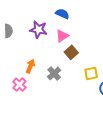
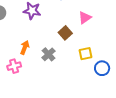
pink triangle: (62, 36) -> (85, 18), moved
pink cross: (19, 85) -> (14, 66), turned 32

